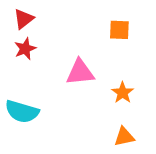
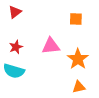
red star: (25, 49) -> (16, 47), moved
orange star: (123, 93) -> (78, 59), size x1.5

